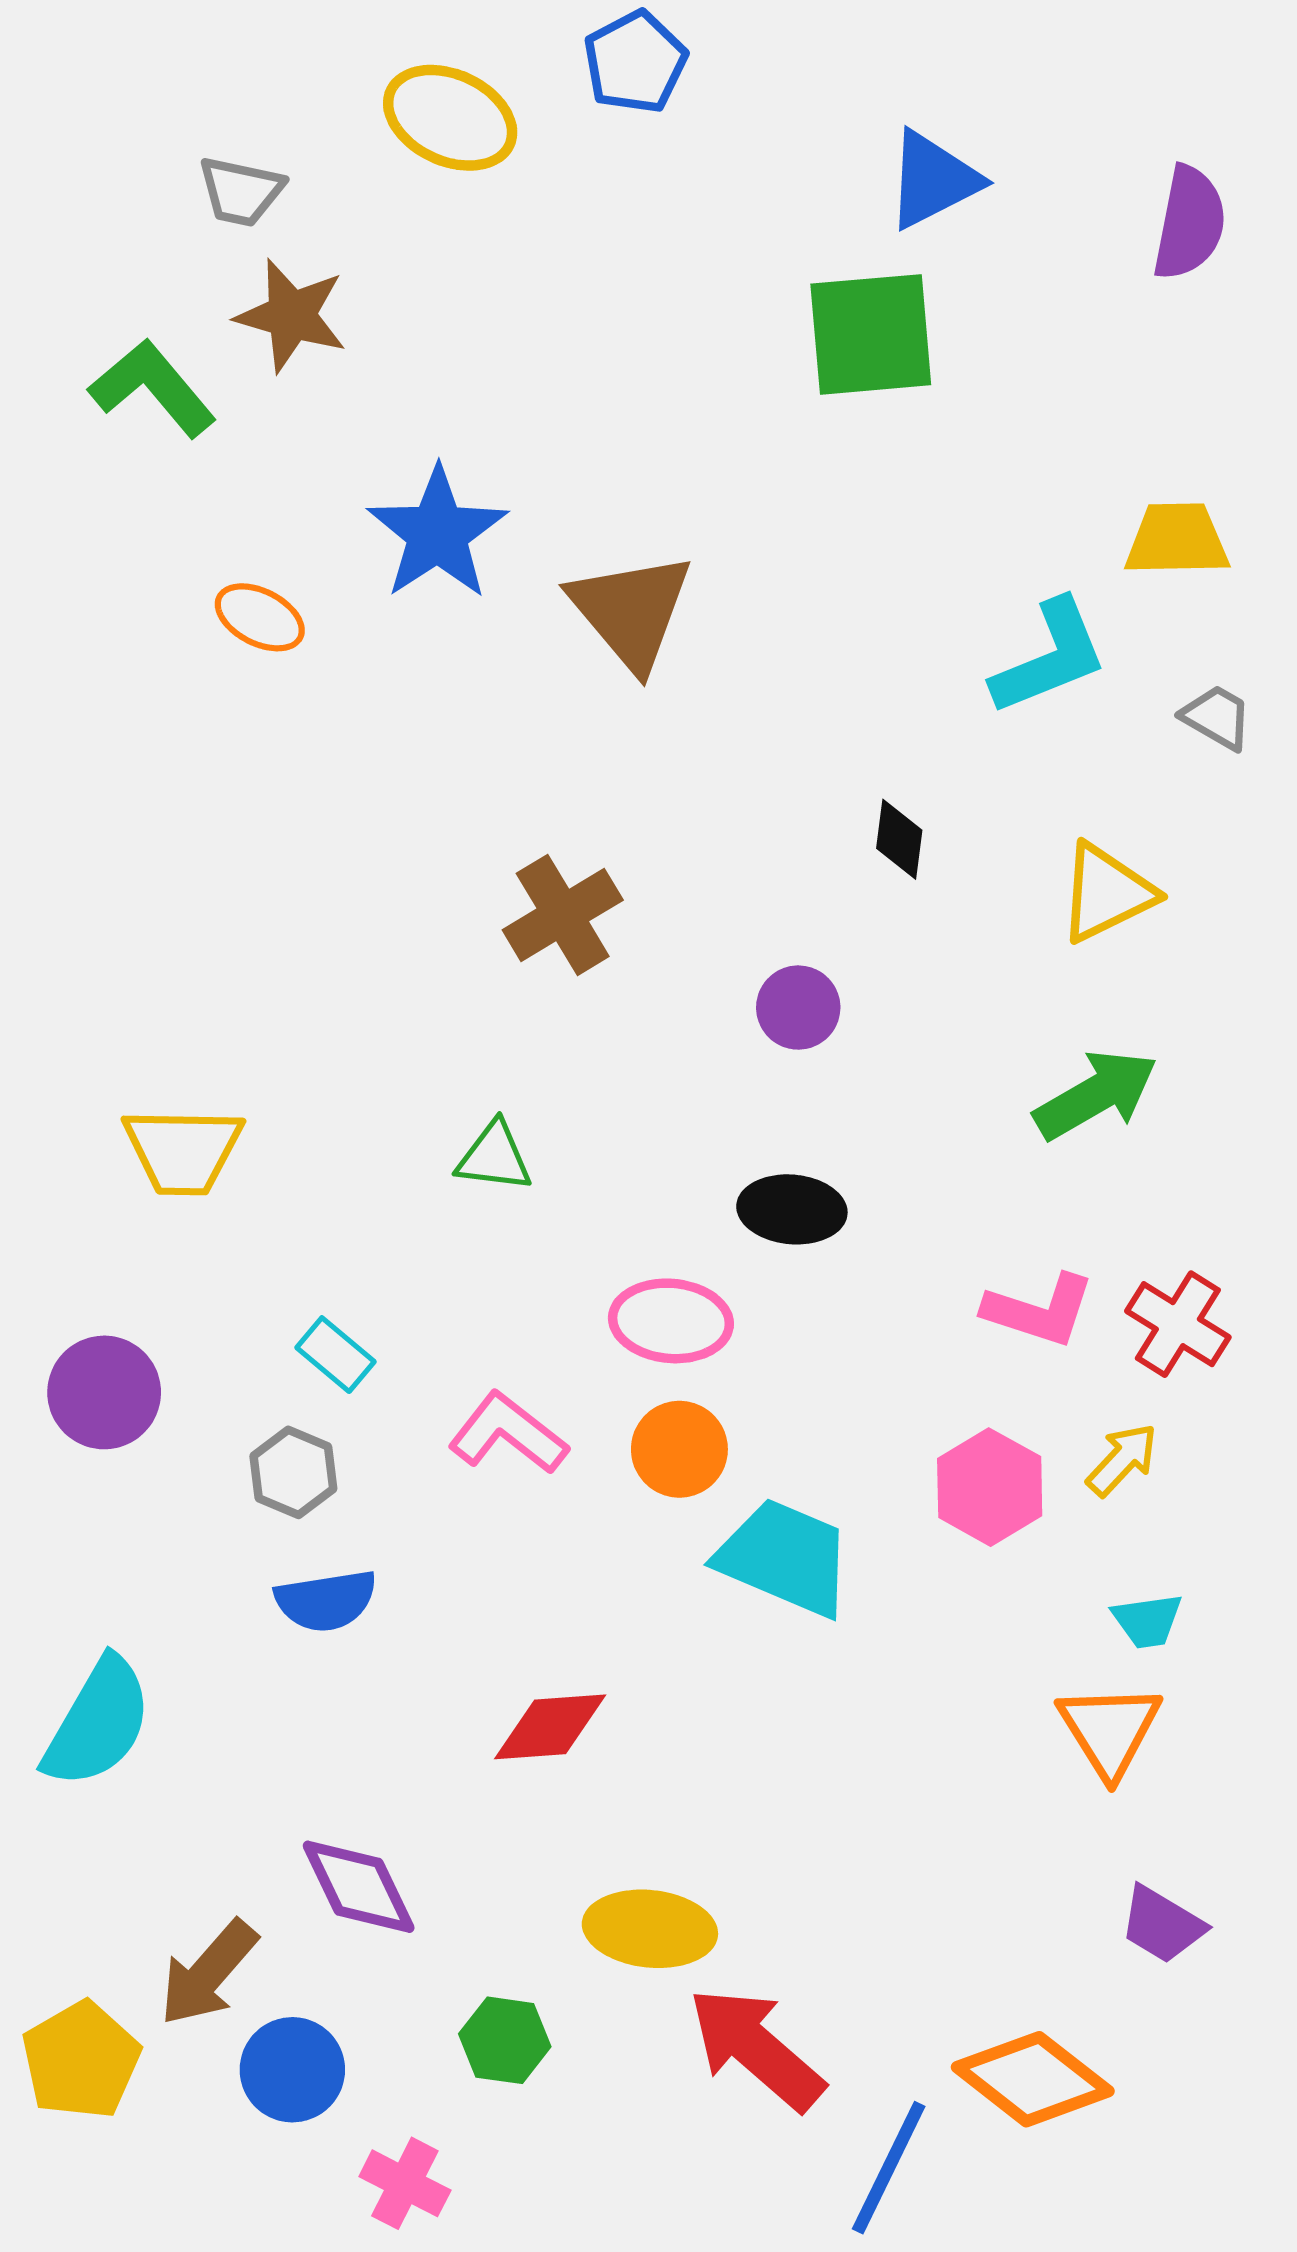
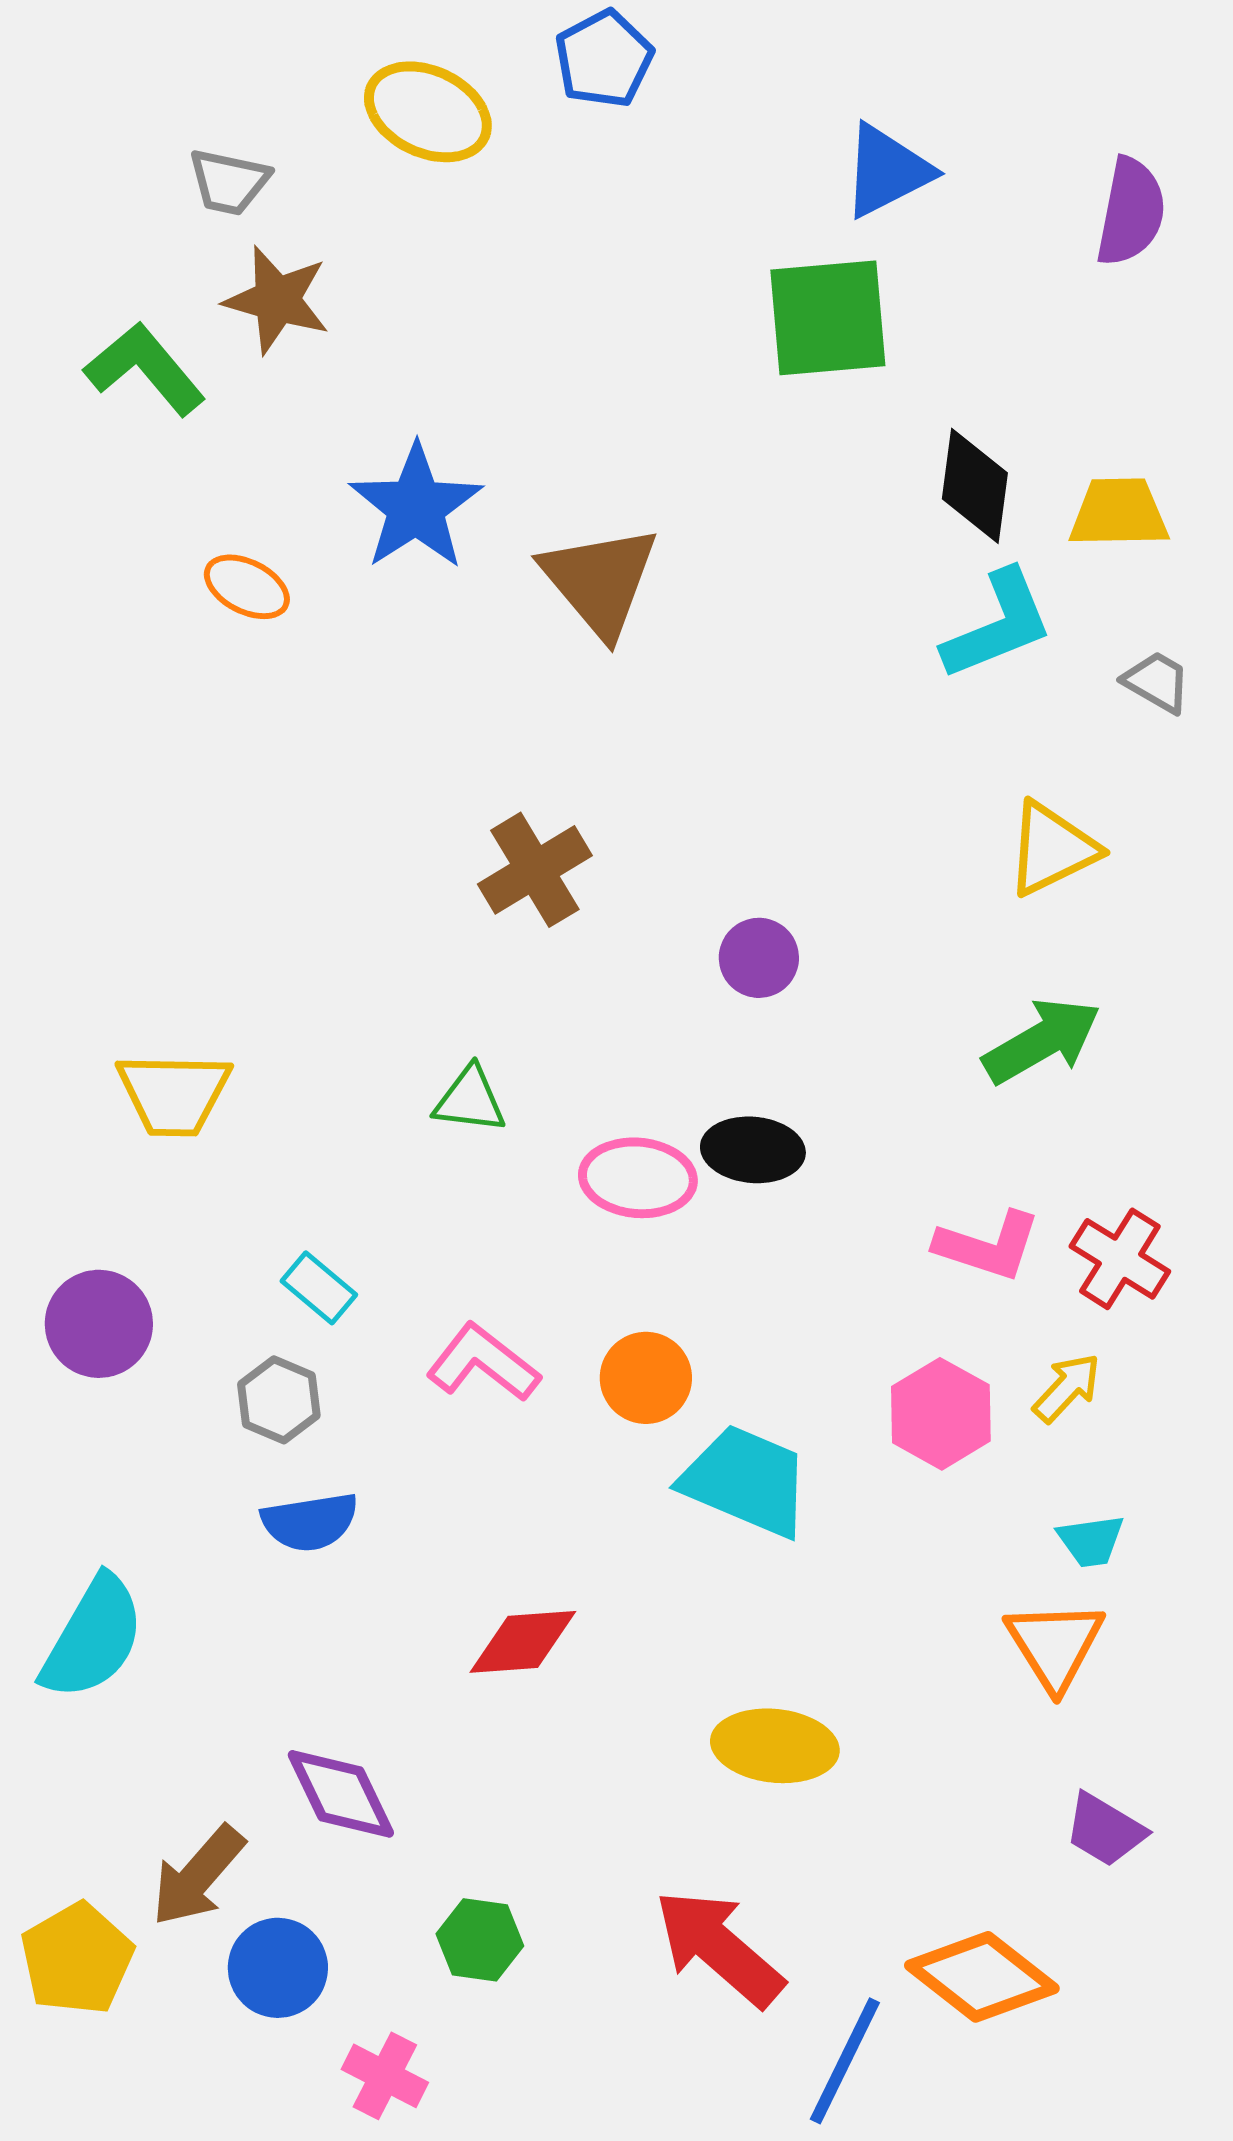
black diamond: (899, 839) -> (975, 486), moved, size x1.5
pink ellipse: (671, 1321) -> (638, 1178), moved
yellow ellipse: (650, 1929) -> (775, 1746), moved

